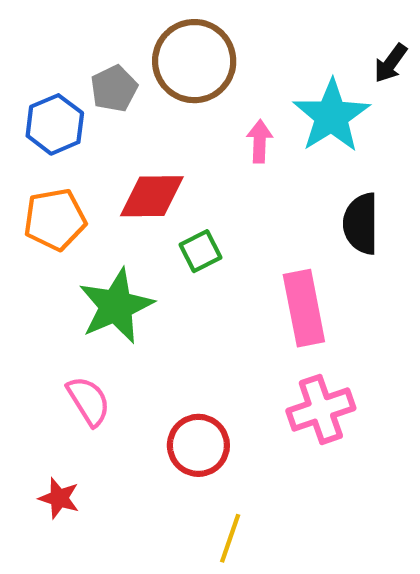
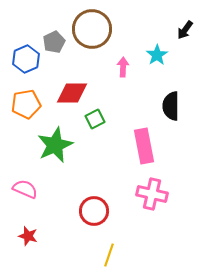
cyan star: (331, 116) -> (157, 55), size x0.6
pink semicircle: (89, 401) -> (25, 189), moved, turned -35
pink cross: (321, 409) -> (152, 194), turned 32

